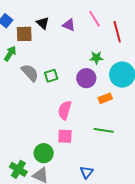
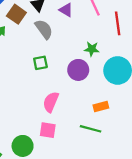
brown square: (24, 34) -> (16, 14), turned 30
gray semicircle: (30, 73) -> (44, 29), moved
orange rectangle: (105, 98) -> (101, 107), moved

